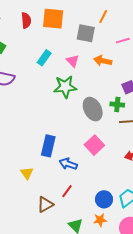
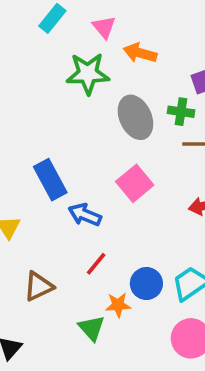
orange arrow: (103, 61) -> (140, 53), moved
blue rectangle: (48, 146) -> (50, 180), turned -45
red line: (67, 191) -> (96, 264), moved
orange star: (100, 220) -> (118, 305), moved

